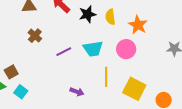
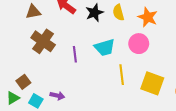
brown cross: (35, 36) -> (43, 41), size x1.6
purple line: (64, 52) -> (75, 54), turned -63
purple arrow: (77, 92) -> (57, 96), moved

